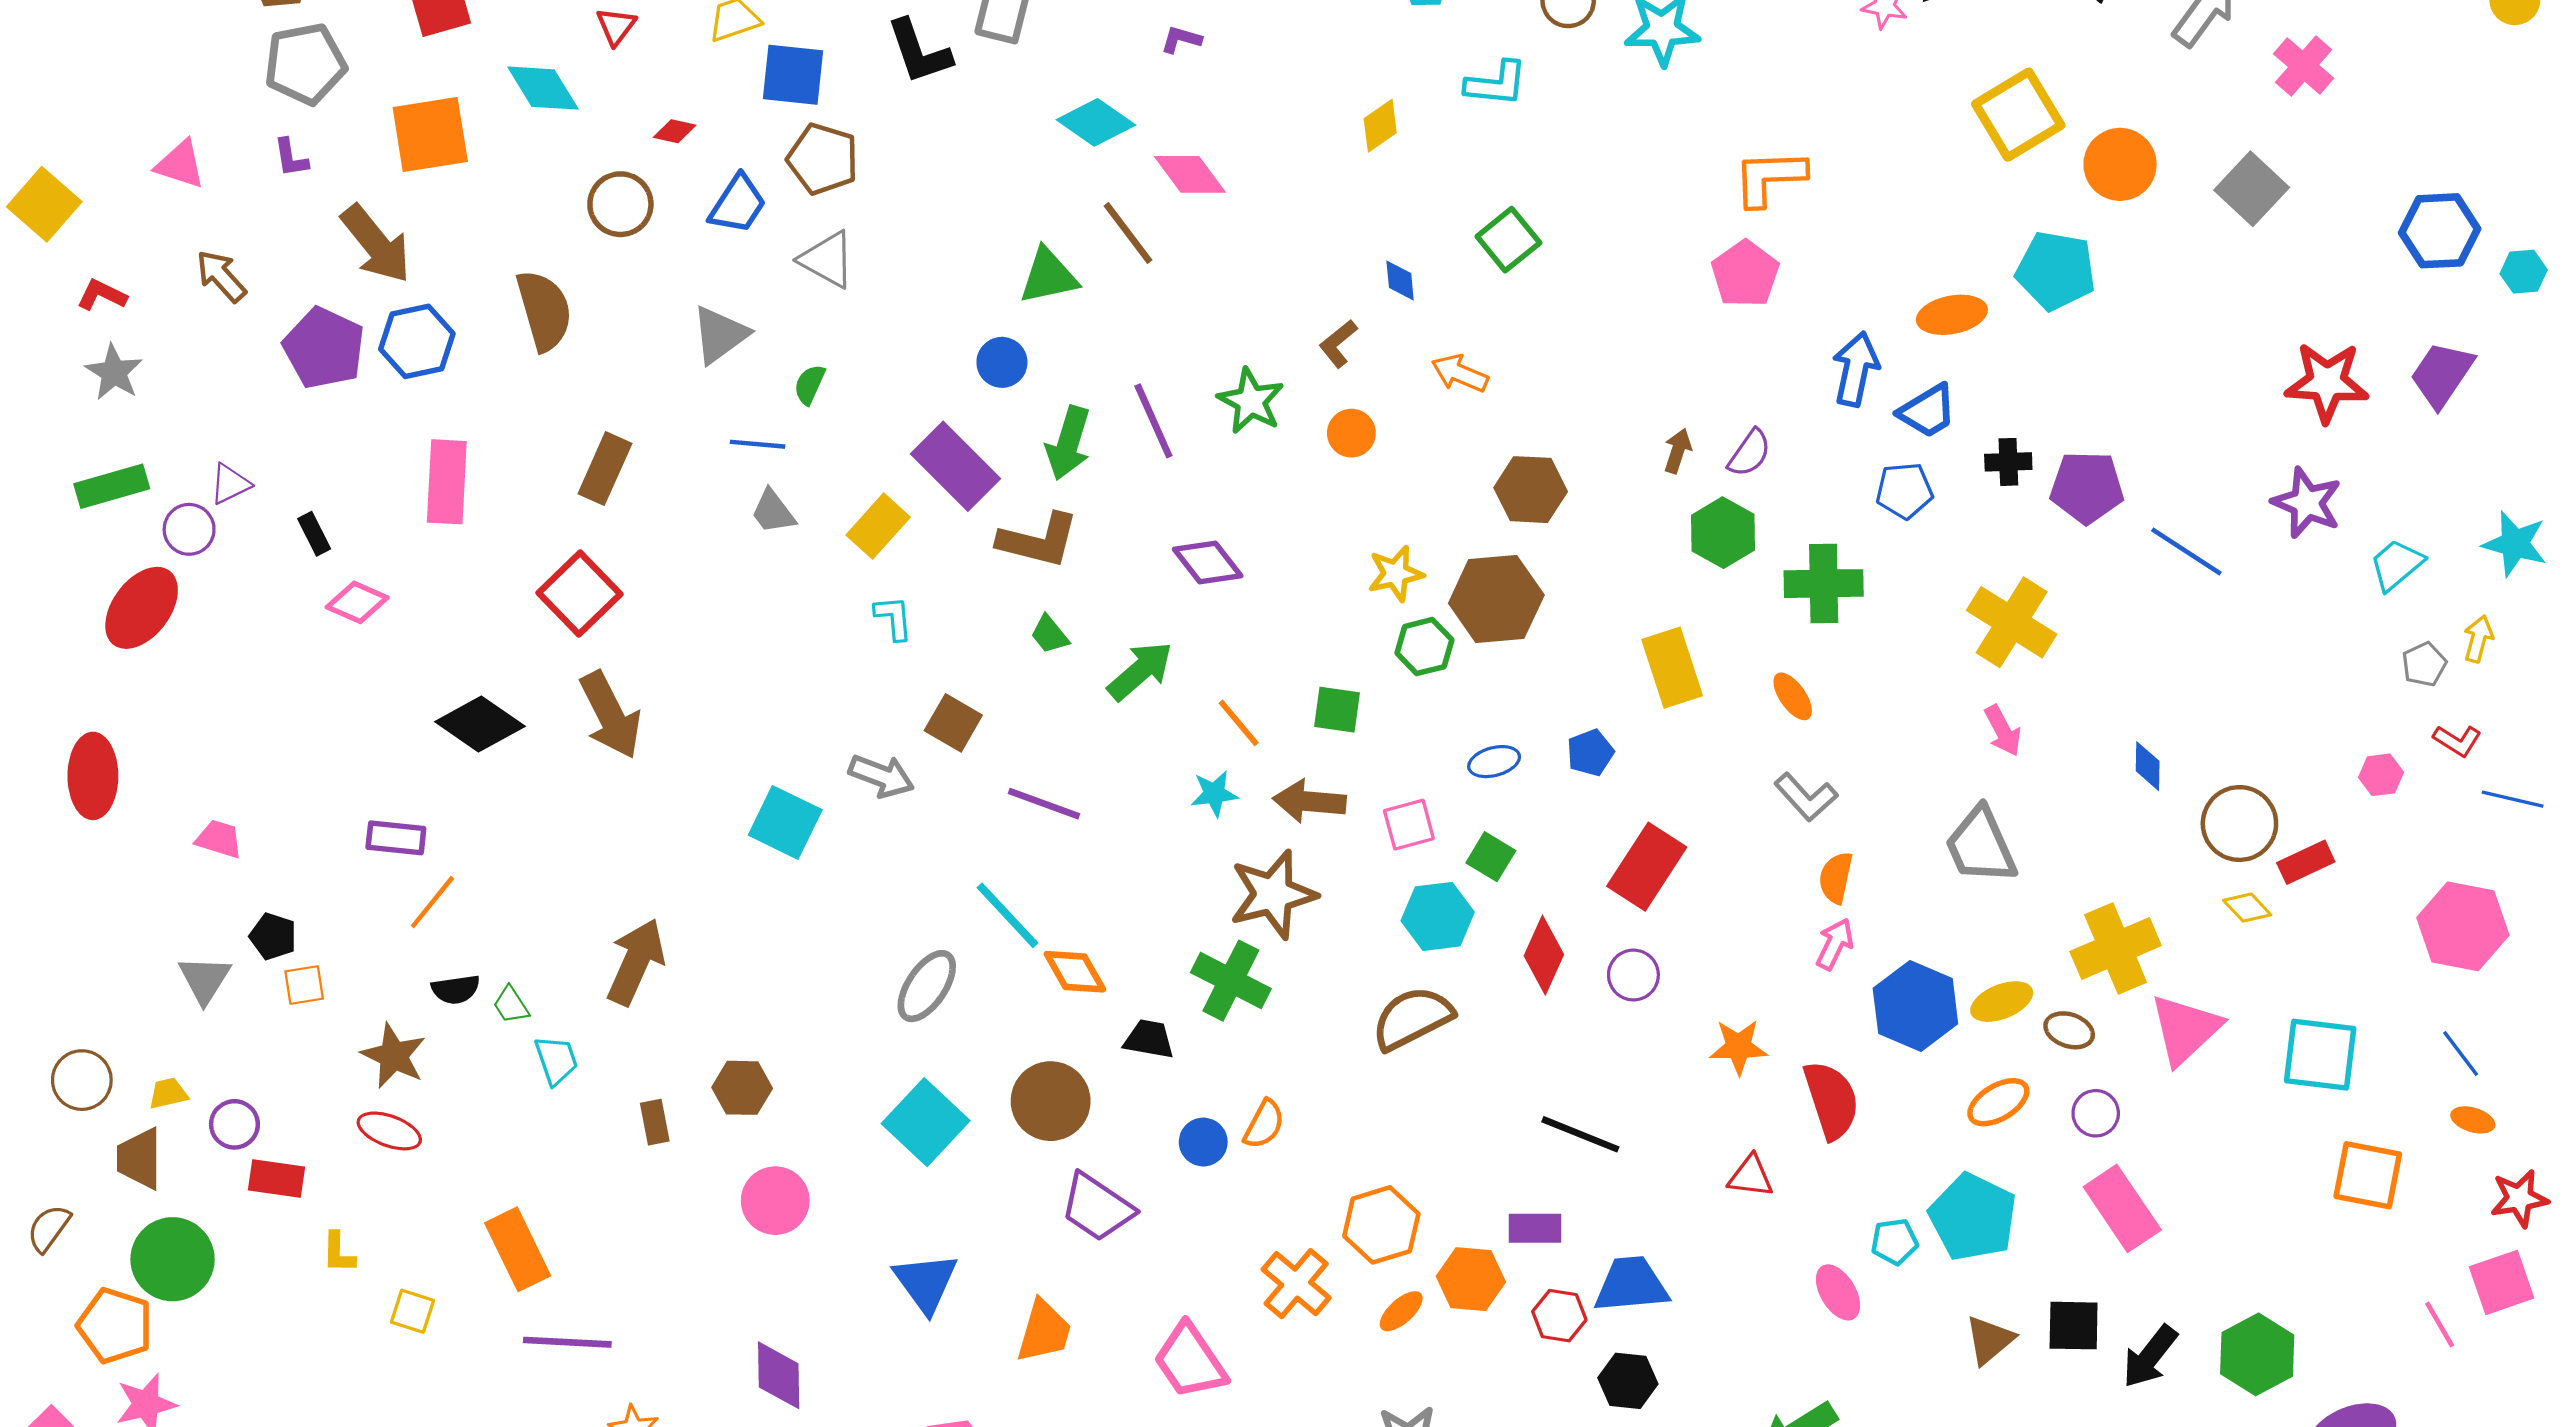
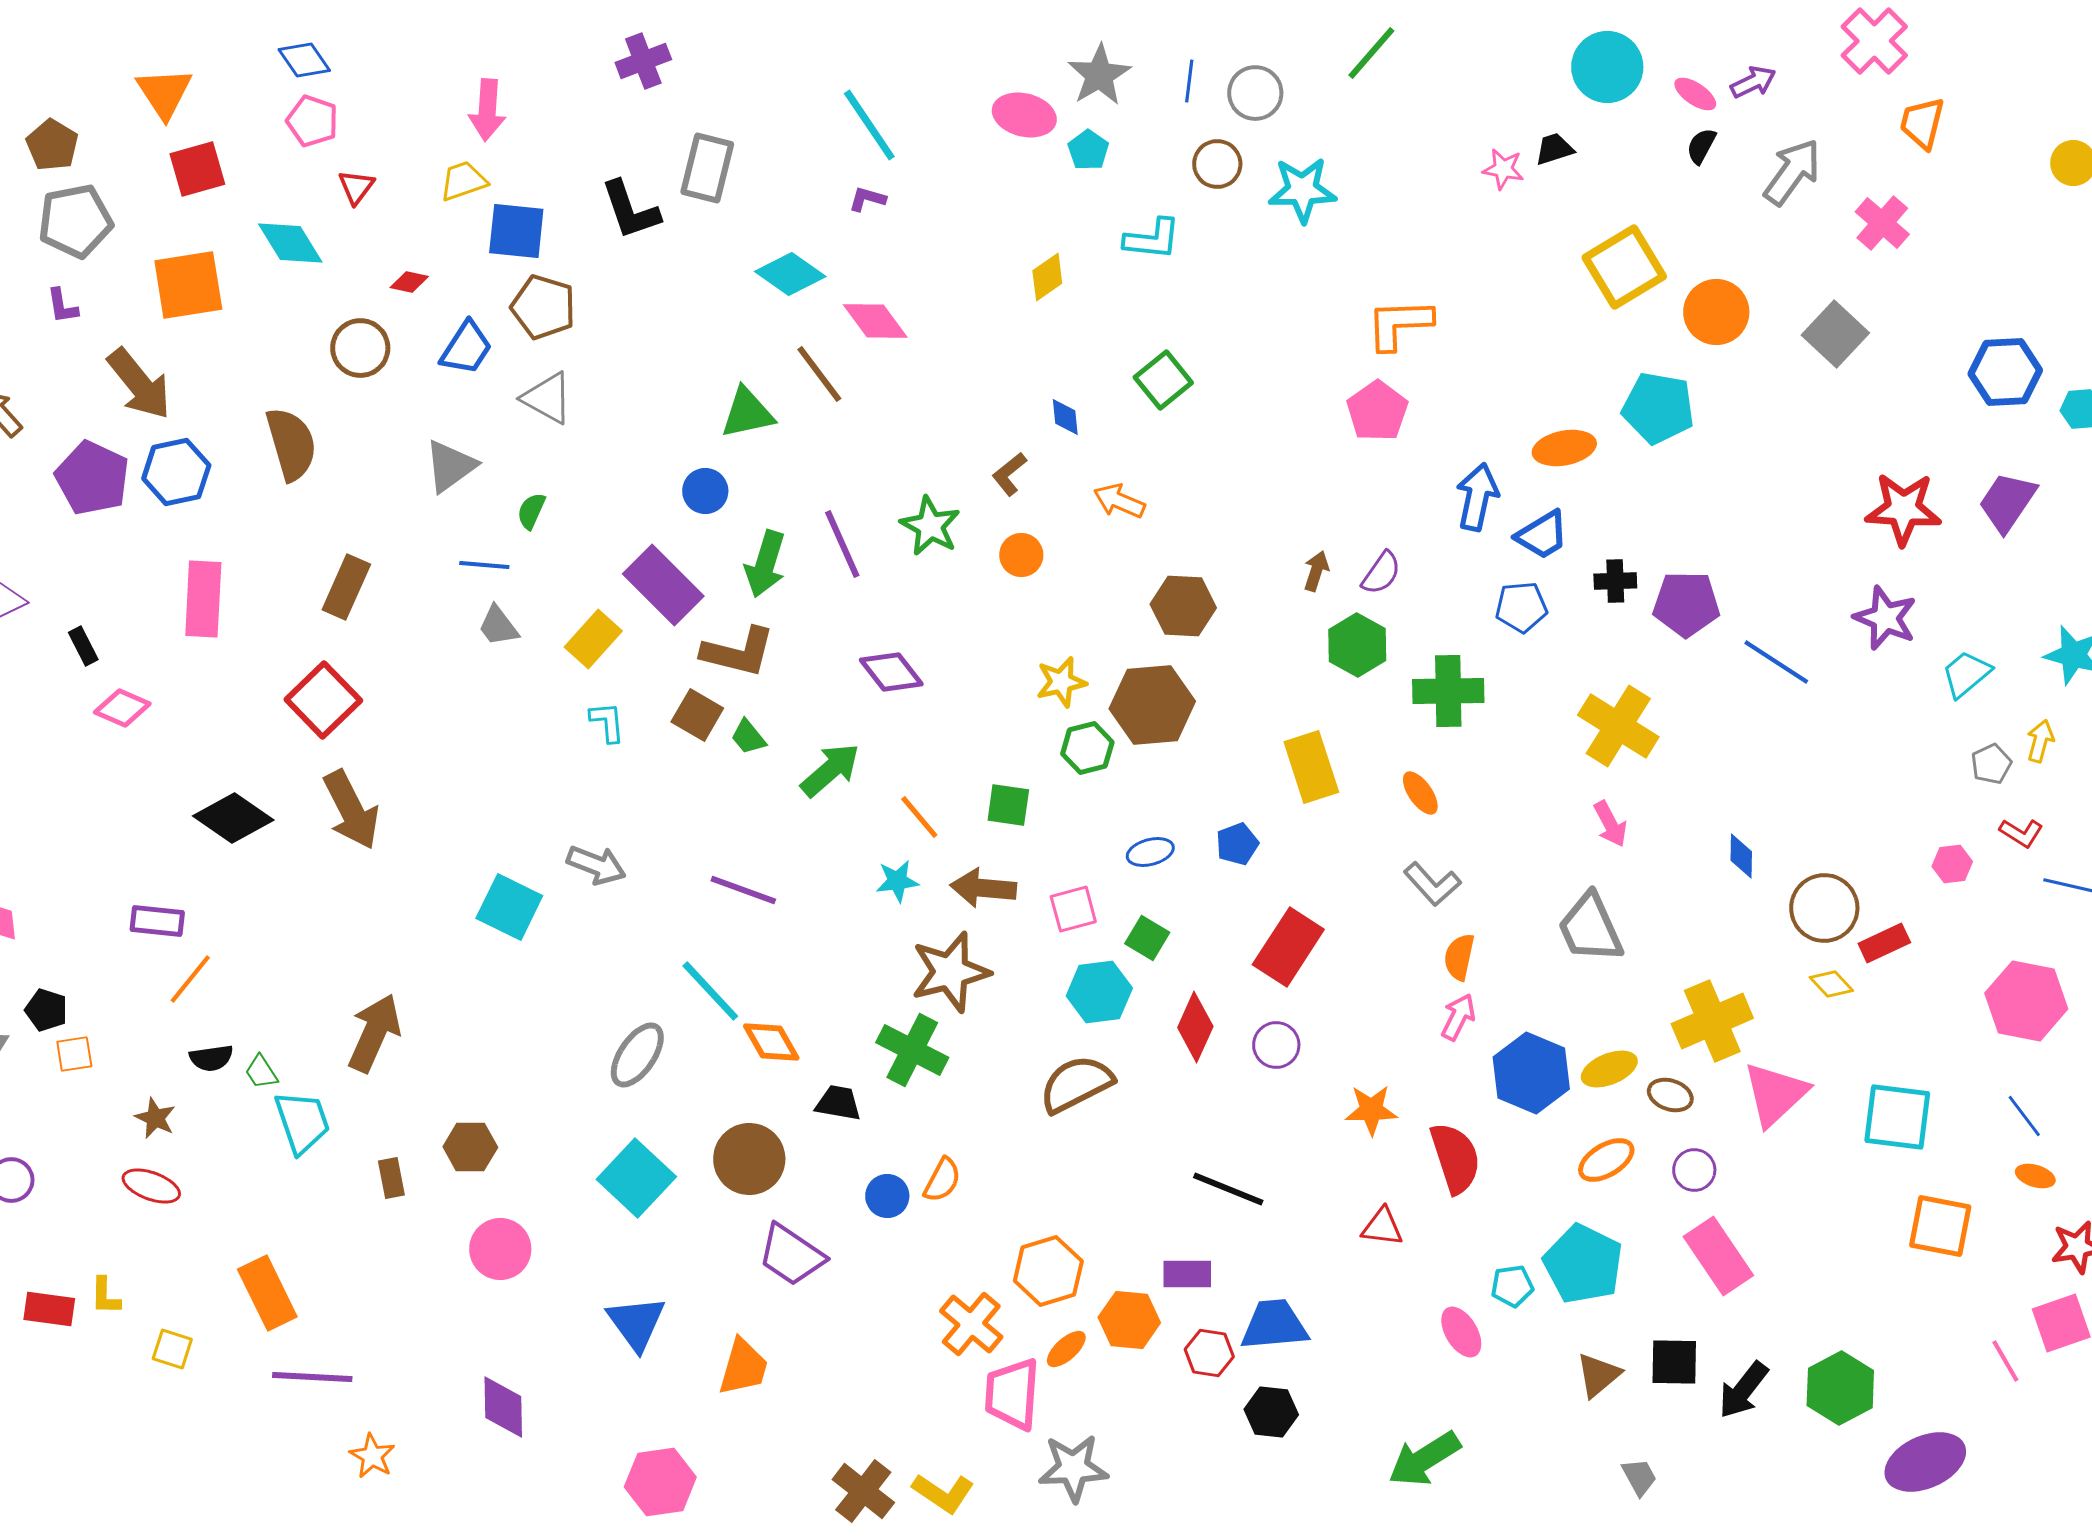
brown square: (953, 723) -> (697, 715), moved
brown star: (394, 1056) -> (155, 1118), size x0.7
cyan trapezoid: (556, 1060) -> (302, 1122), size x1.4
red rectangle: (276, 1179) -> (49, 1309), moved
pink trapezoid: (1190, 1361) -> (1012, 1394), moved, turned 38

